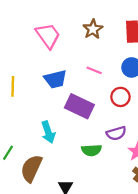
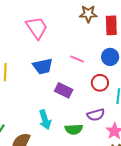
brown star: (93, 29) -> (88, 14), moved, turned 30
purple rectangle: (79, 106) -> (64, 90), size x0.7
cyan arrow: (48, 132) -> (45, 120), moved

